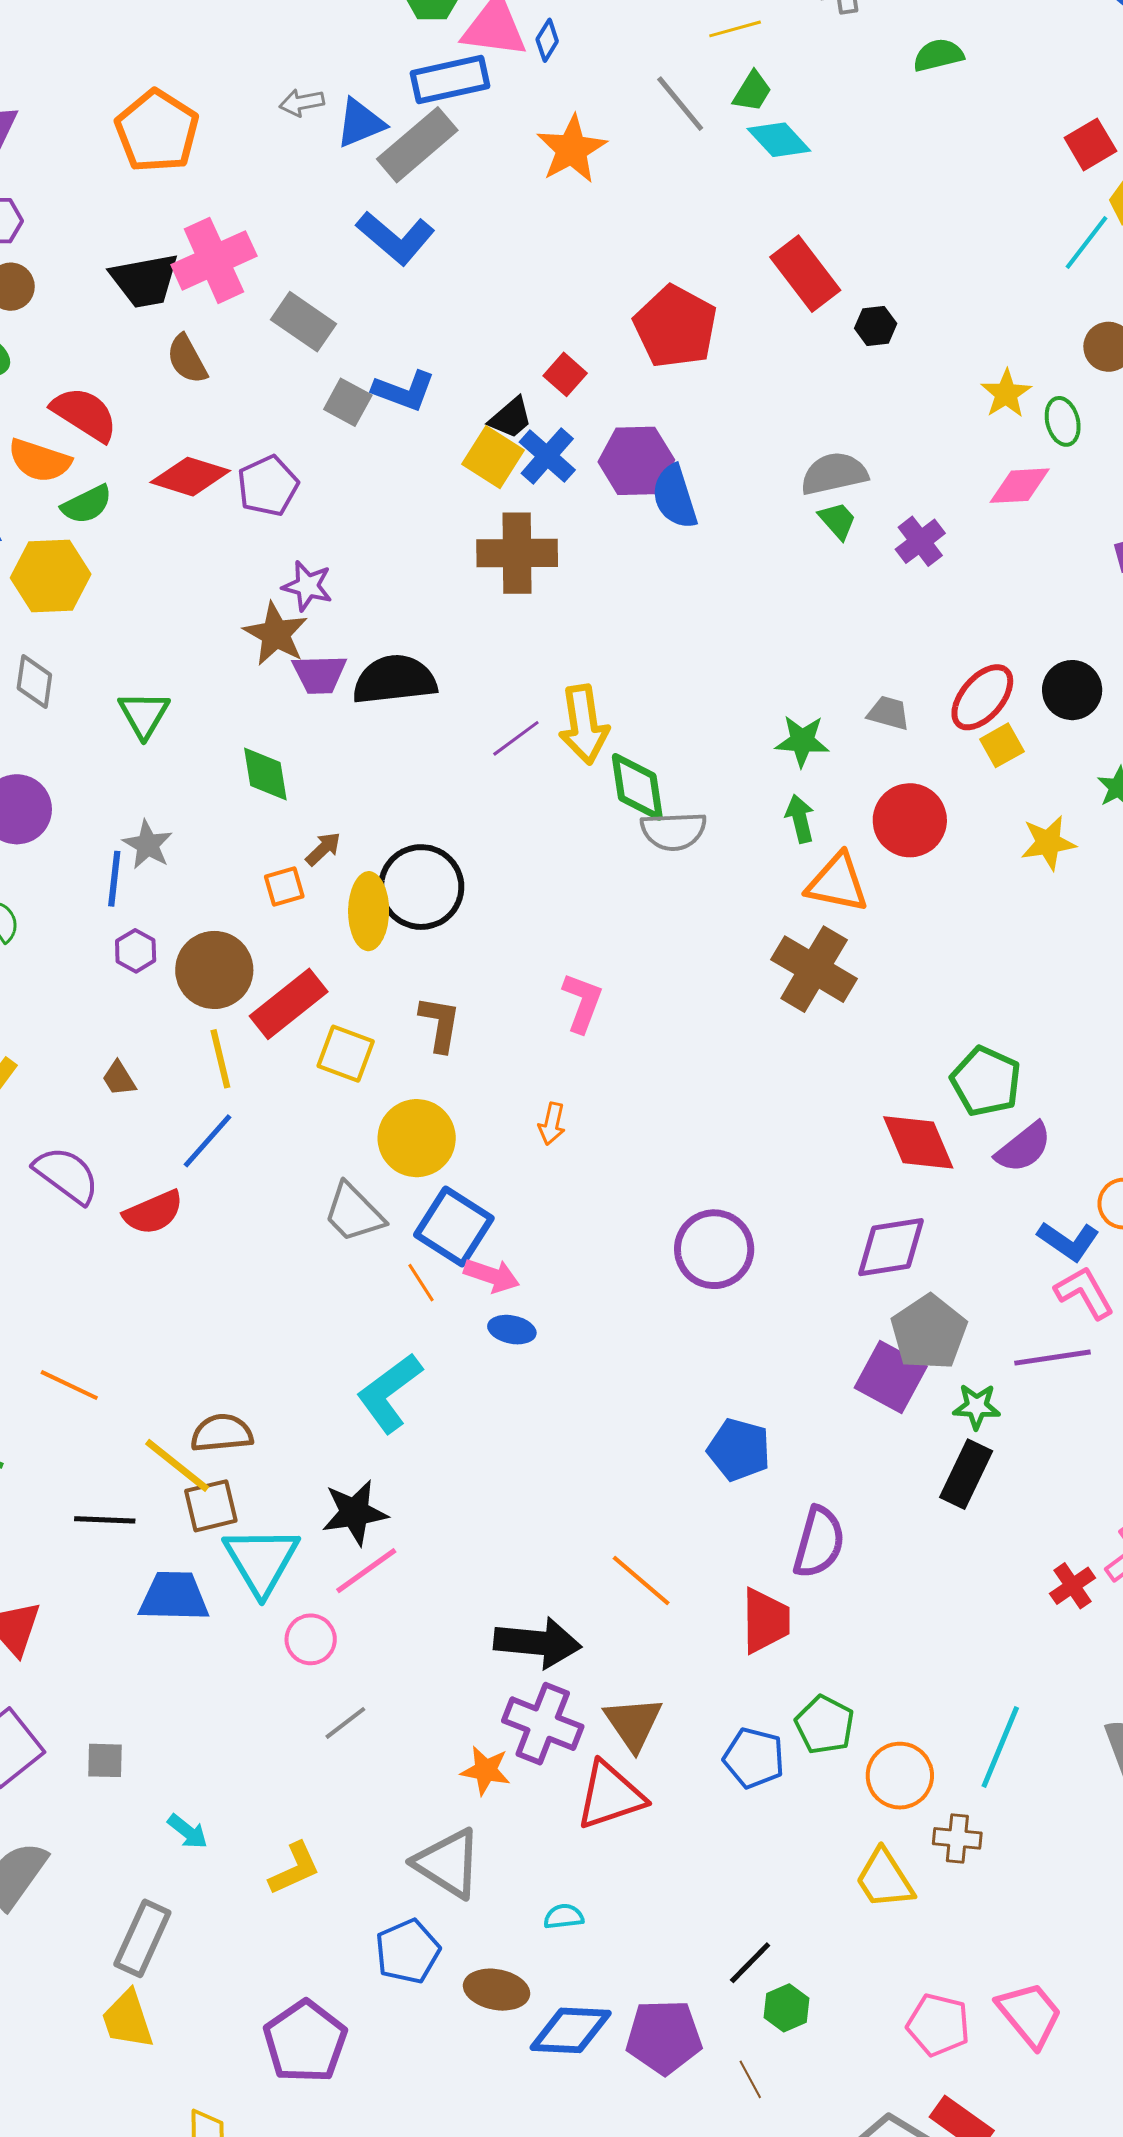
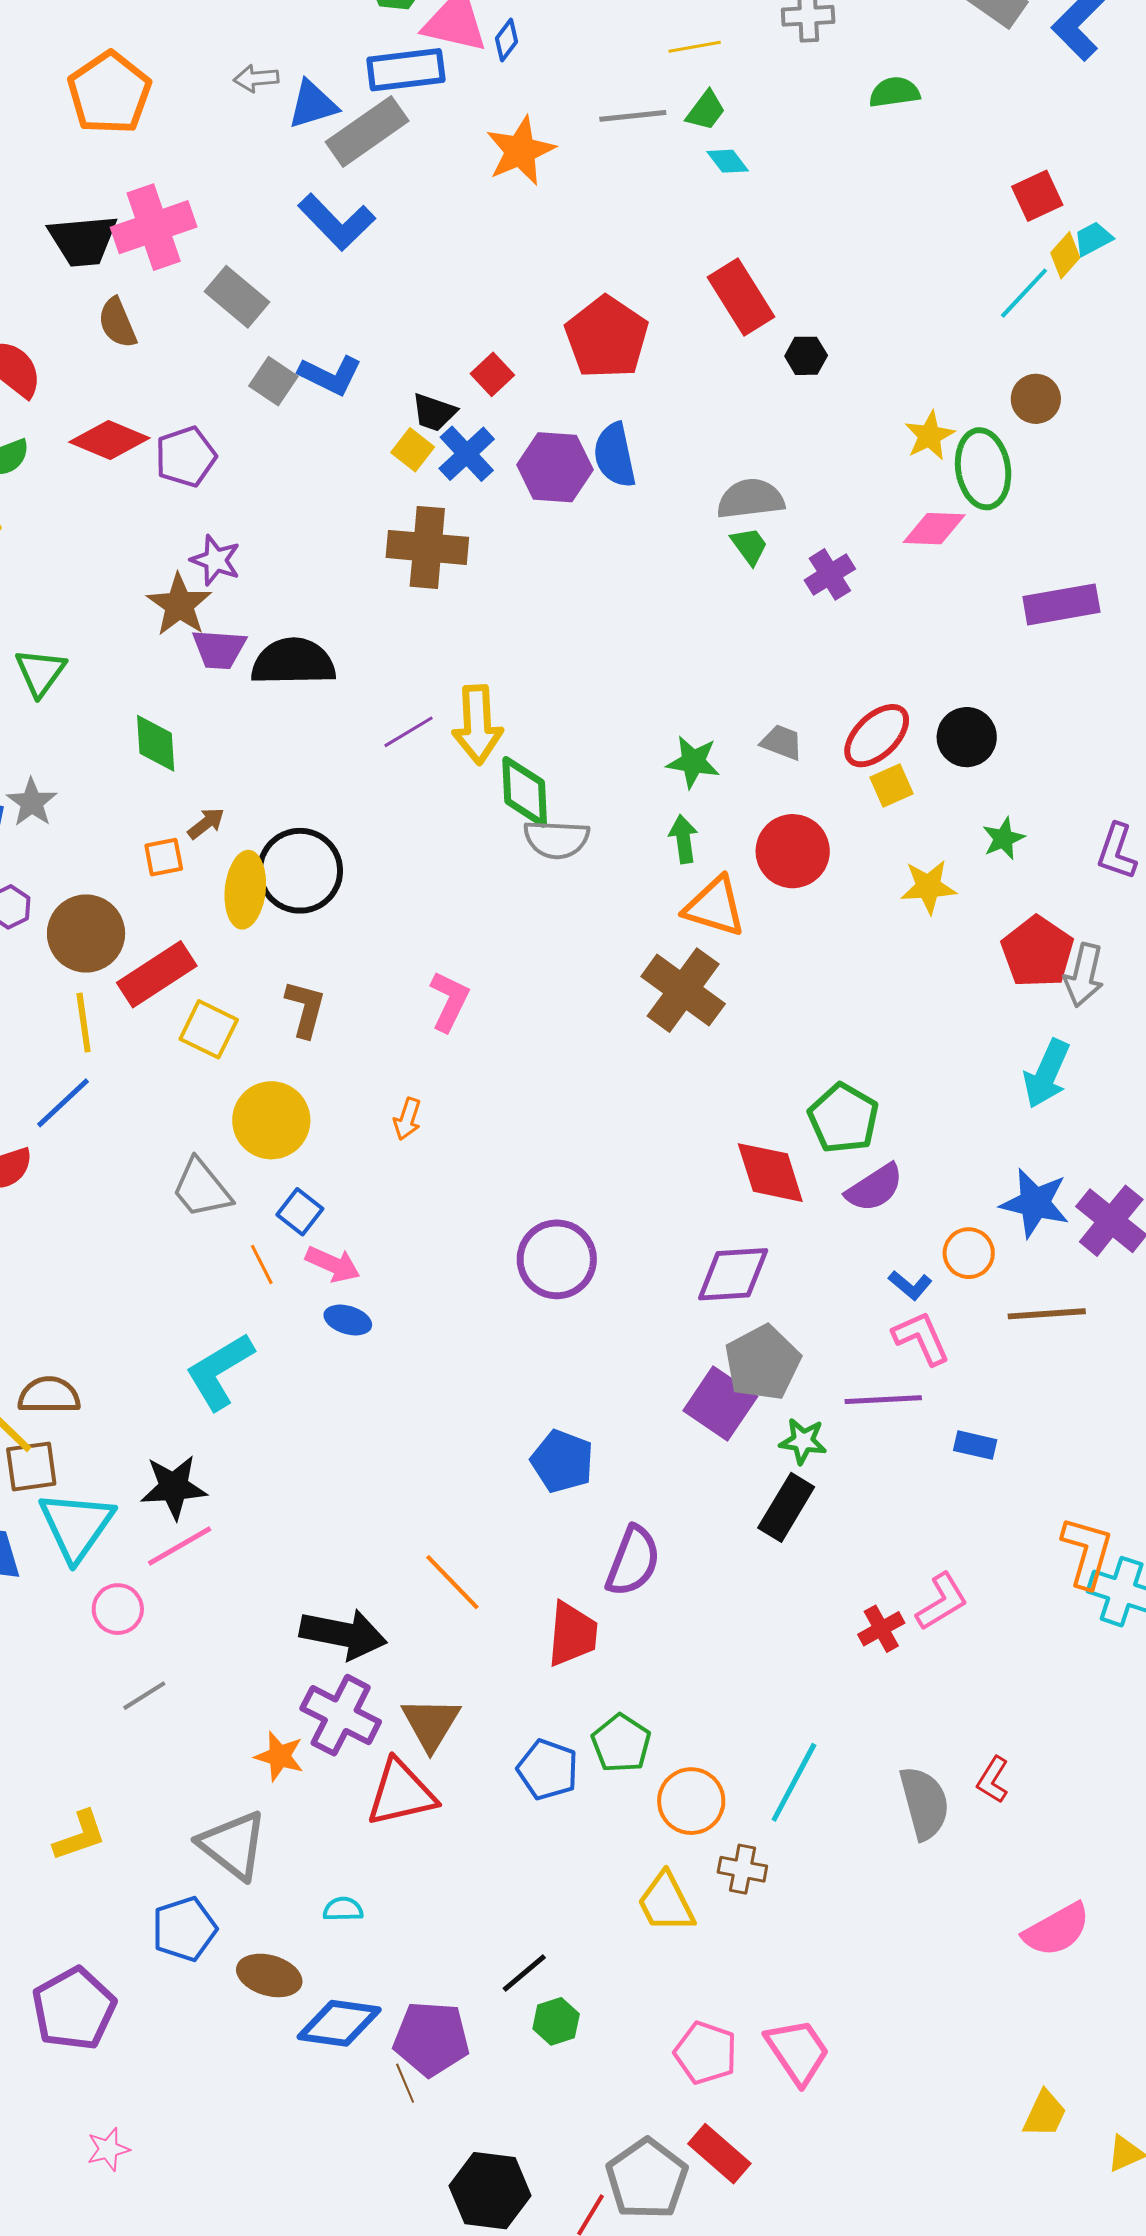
gray line: (680, 104) -> (633, 116), turned -62
cyan diamond: (779, 140) -> (728, 161), size x0.7
black trapezoid: (511, 418) -> (434, 412), turned 54
green ellipse: (1063, 421) -> (983, 469), size x1.6
yellow square: (493, 457) -> (413, 450), size x0.7
blue semicircle: (675, 497) -> (615, 455), moved
blue square: (454, 1227) -> (300, 1212), size x0.6
blue L-shape: (1068, 1241) -> (910, 1285), size x0.7
brown line: (750, 2079) -> (405, 2083), moved

